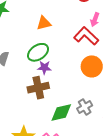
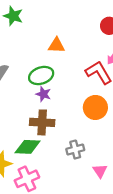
brown cross: (38, 88) -> (42, 122), moved
green diamond: (61, 113) -> (28, 147), moved

